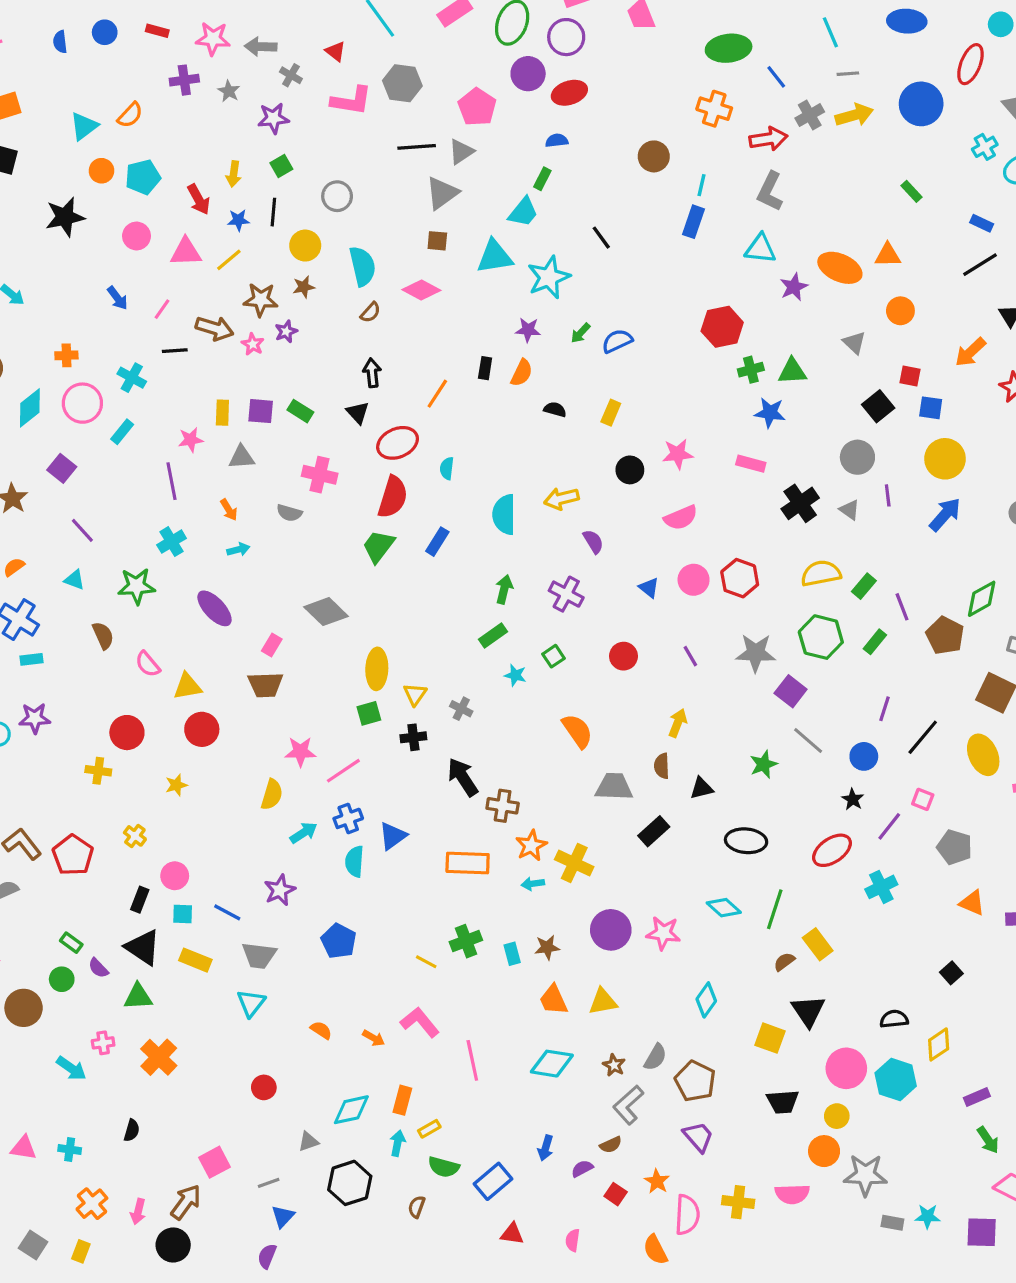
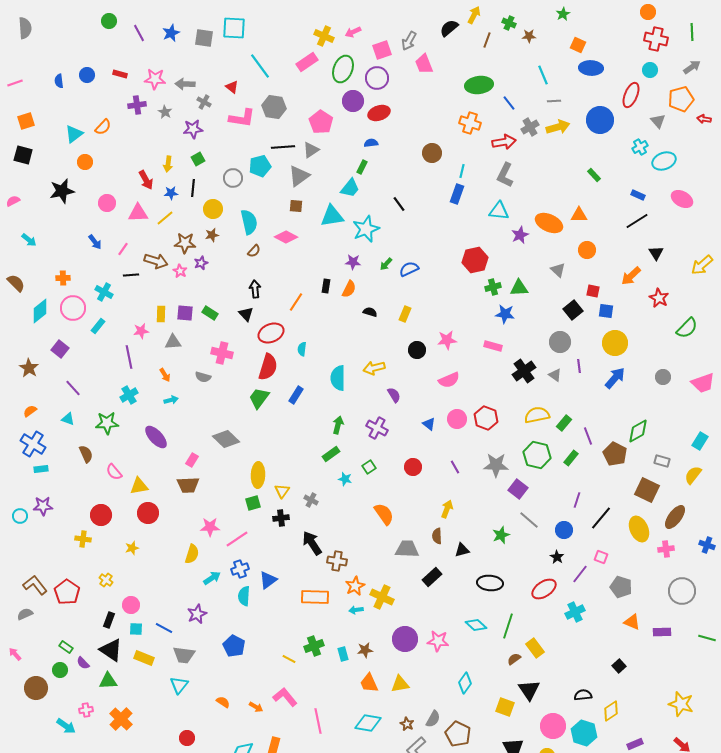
cyan pentagon: (143, 177) -> (260, 166), moved

